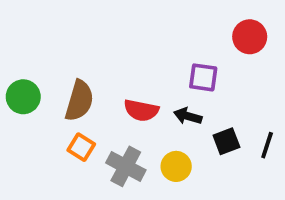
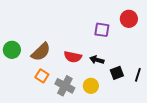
purple square: (203, 77) -> (102, 30), moved
brown semicircle: (79, 101) -> (41, 52), turned 30

